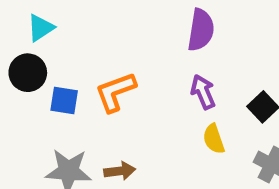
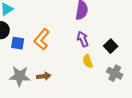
orange L-shape: (115, 92) -> (42, 39), turned -30

